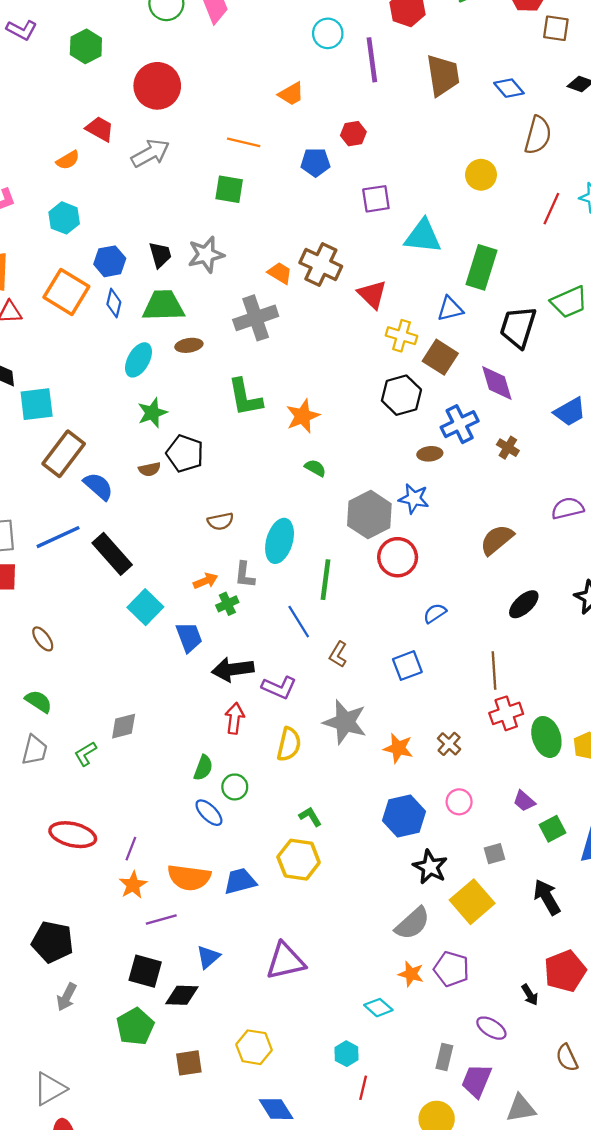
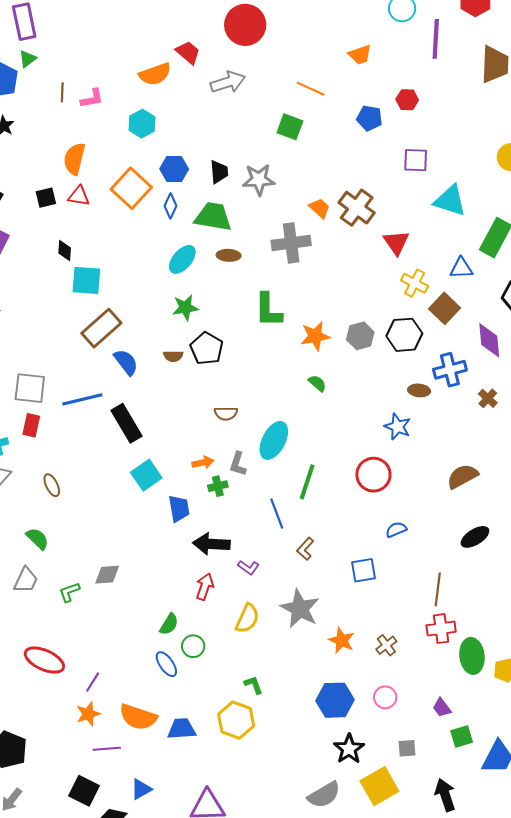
orange semicircle: (68, 160) -> (155, 74), size x1.5
gray hexagon: (369, 515) -> (360, 336), moved, size x0.7
purple L-shape: (279, 687) -> (248, 567), size x0.7

